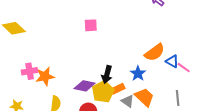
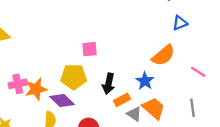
pink square: (91, 25) -> (90, 49), moved
blue triangle: (172, 61) -> (180, 23), moved, turned -48
purple diamond: (85, 86) -> (62, 100), moved, turned 35
yellow pentagon: (103, 92) -> (74, 77), moved, turned 30

